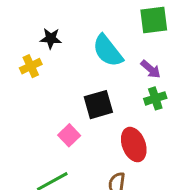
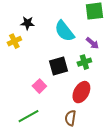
green cross: (155, 98) -> (84, 62), moved
red ellipse: (134, 145) -> (81, 92), turned 50

